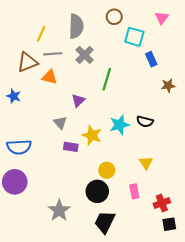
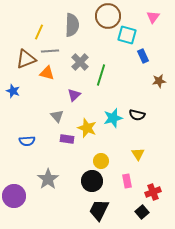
brown circle: (114, 17) -> (108, 16), size x1.6
gray cross: (85, 55) -> (80, 62), moved
blue semicircle: (19, 147) -> (27, 141), moved, size x0.7
purple circle: (15, 182) -> (14, 196), moved
gray star: (59, 210) -> (48, 179), moved
black square: (169, 224) -> (142, 212), moved, turned -32

